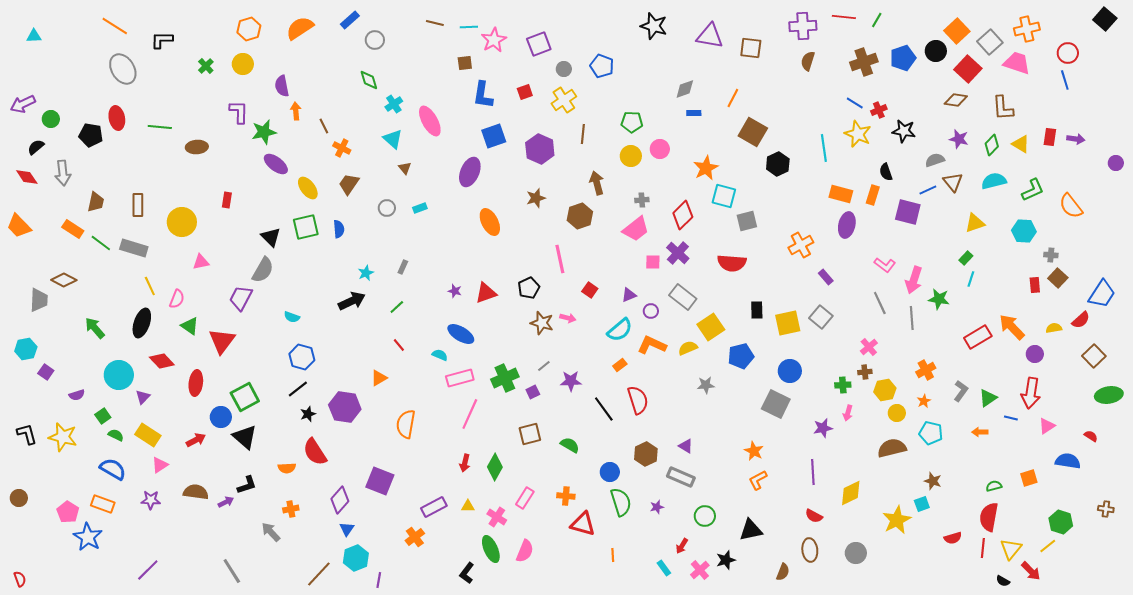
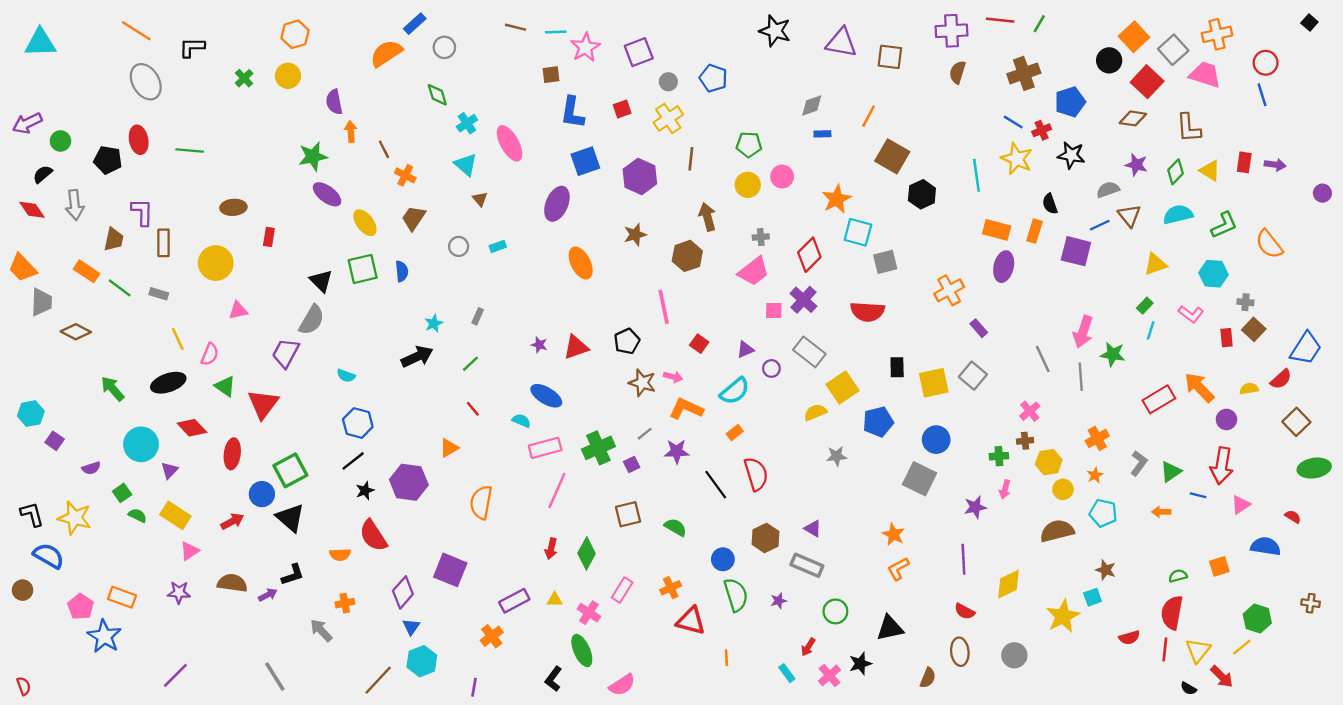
black square: (1105, 19) -> (1309, 22), size x0.6
orange semicircle: (300, 28) -> (386, 53), moved
cyan triangle: (34, 36) -> (40, 43), size x1.8
blue pentagon: (903, 58) -> (1070, 102), moved
purple L-shape: (239, 112) -> (142, 212), moved
brown ellipse: (197, 147) -> (233, 207), moved
gray rectangle: (134, 248) -> (159, 294), size x0.6
pink L-shape: (885, 265) -> (1191, 314), moved
gray trapezoid: (39, 300) -> (41, 302), moved
black ellipse: (142, 323) -> (168, 383), turned 52
orange L-shape: (652, 345) -> (686, 409), moved
blue semicircle: (113, 469) -> (49, 556), moved
orange cross: (566, 496) -> (671, 588), turned -30
pink semicircle: (525, 551) -> (622, 685), moved, turned 35
purple line: (379, 580) -> (474, 687), moved

